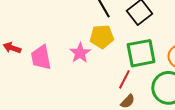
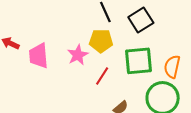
red line: (124, 79) -> (102, 76), moved

